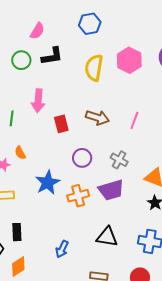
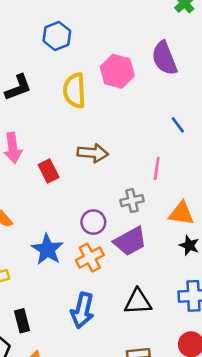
pink line: (134, 120) -> (157, 168), moved
purple circle: (82, 158) -> (93, 222), moved
gray cross: (119, 160) -> (132, 201), turned -30
blue arrow: (62, 249) -> (82, 310), moved, size x1.5

